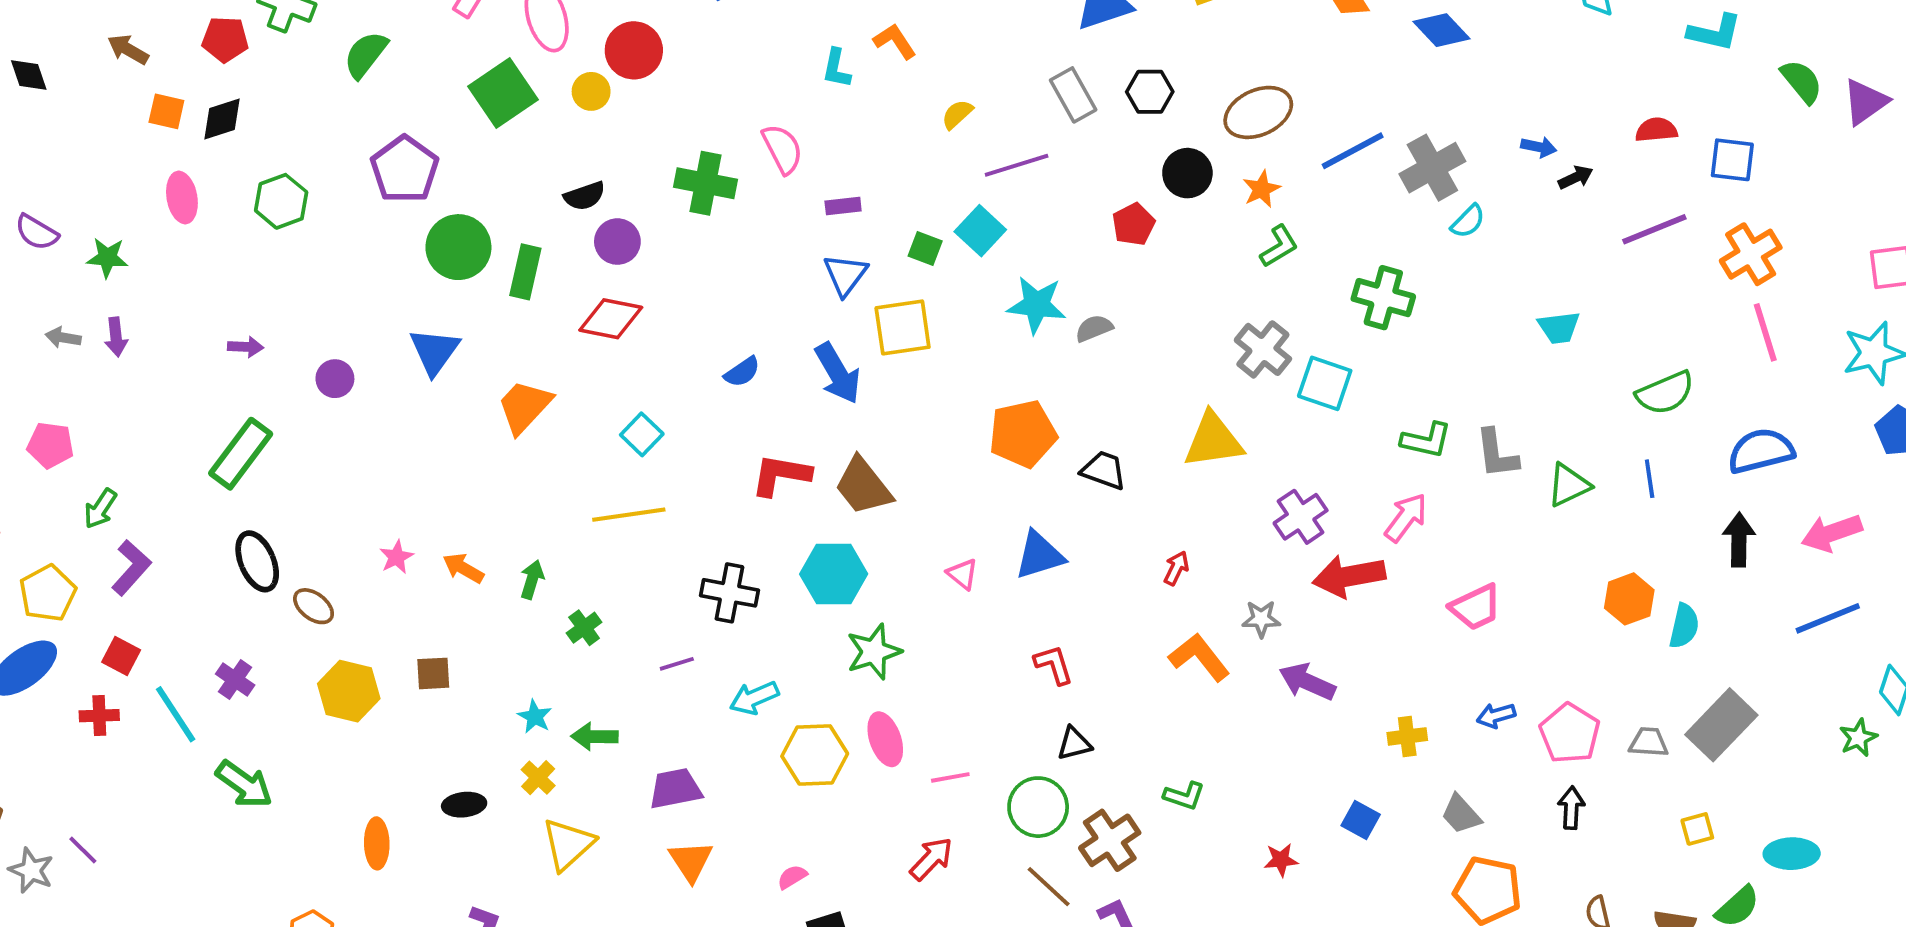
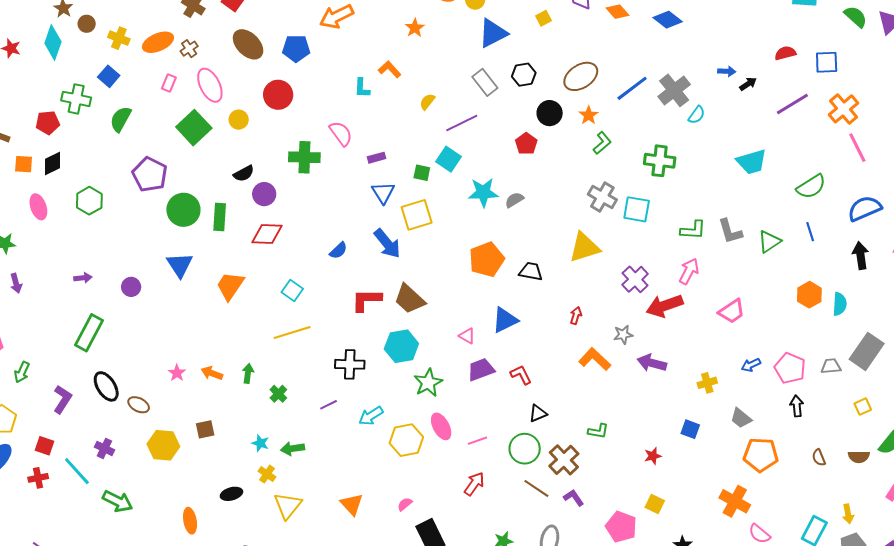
red circle: (634, 50) -> (278, 95), moved
cyan trapezoid: (1559, 328) -> (752, 162), size x1.4
purple L-shape: (131, 568) -> (62, 399), moved
purple trapezoid: (675, 789) -> (481, 370), moved

